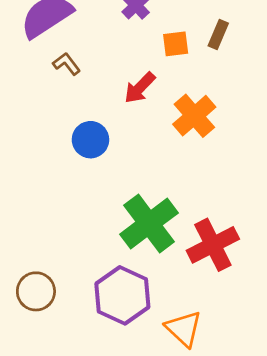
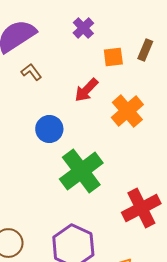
green cross: (149, 224) -> (81, 171), moved

